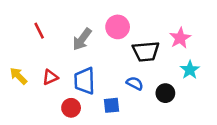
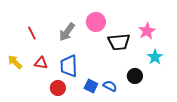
red line: (39, 31) -> (32, 33), moved
red triangle: (50, 77) -> (41, 63), turned 32
blue semicircle: (135, 83) -> (110, 86), moved
blue square: (111, 105) -> (91, 86), turned 32

